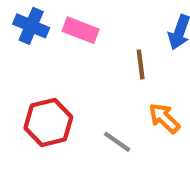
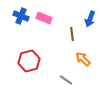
gray line: (117, 142) -> (66, 80), moved

